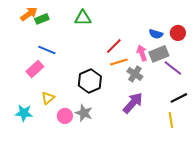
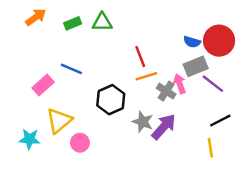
green rectangle: (42, 19) -> (73, 23), moved
red circle: (178, 33) -> (219, 41), size x1.6
red line: (114, 46) -> (140, 57), turned -66
blue line: (47, 50) -> (71, 69), moved
pink arrow: (142, 53) -> (180, 84), moved
yellow triangle: (48, 98) -> (59, 121), size x1.6
gray star: (84, 113) -> (143, 122), moved

